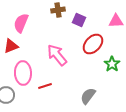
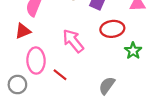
red ellipse: (93, 44) -> (112, 29), turned 40
red line: (45, 86) -> (60, 75), turned 56

